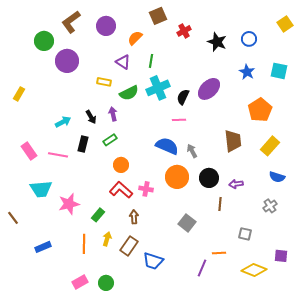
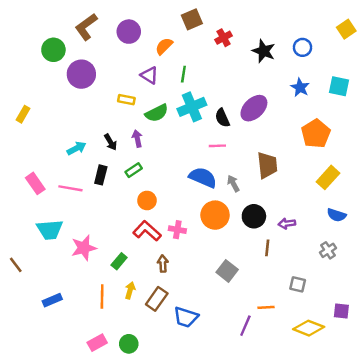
black semicircle: (183, 97) -> (222, 118), turned -49
brown trapezoid: (233, 141) -> (267, 165), moved

